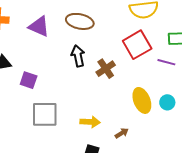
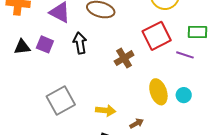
black arrow: (78, 56) -> (80, 43), moved
purple square: (29, 80) -> (45, 44), moved
gray square: (45, 114) -> (61, 100), turned -32

